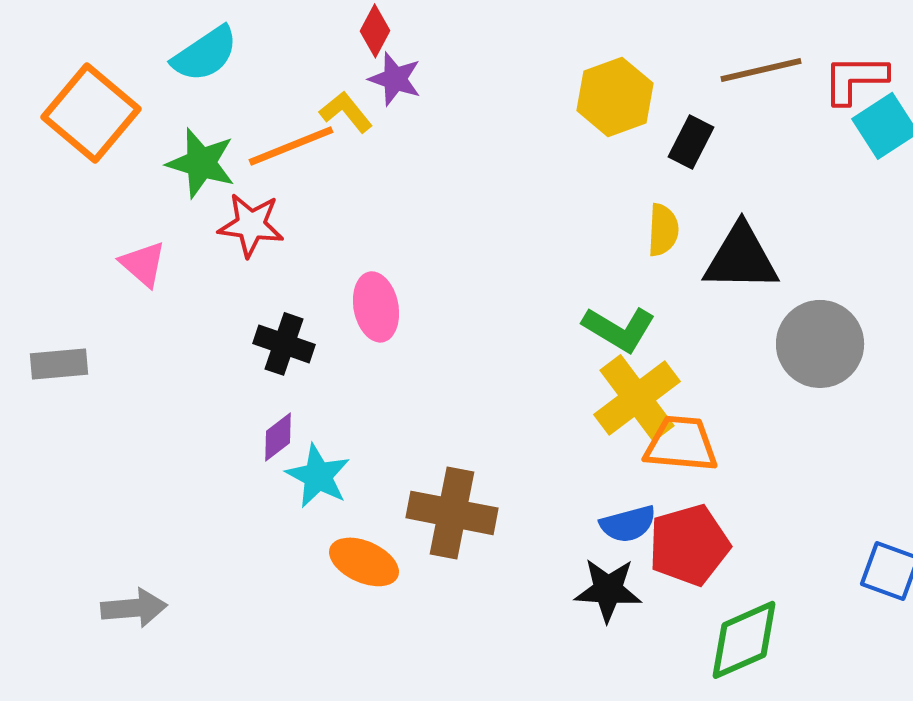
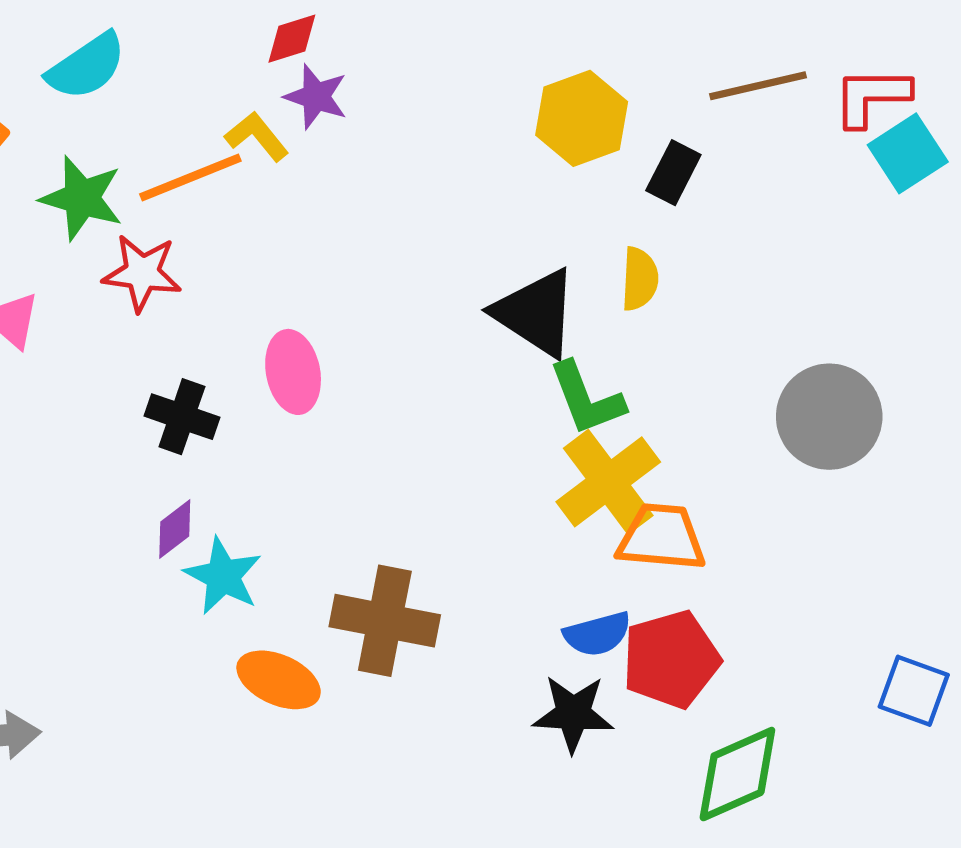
red diamond: (375, 31) -> (292, 39), turned 45
black triangle: (741, 258) -> (536, 313), moved, turned 32
green L-shape: (619, 329) -> (586, 399), turned 38

